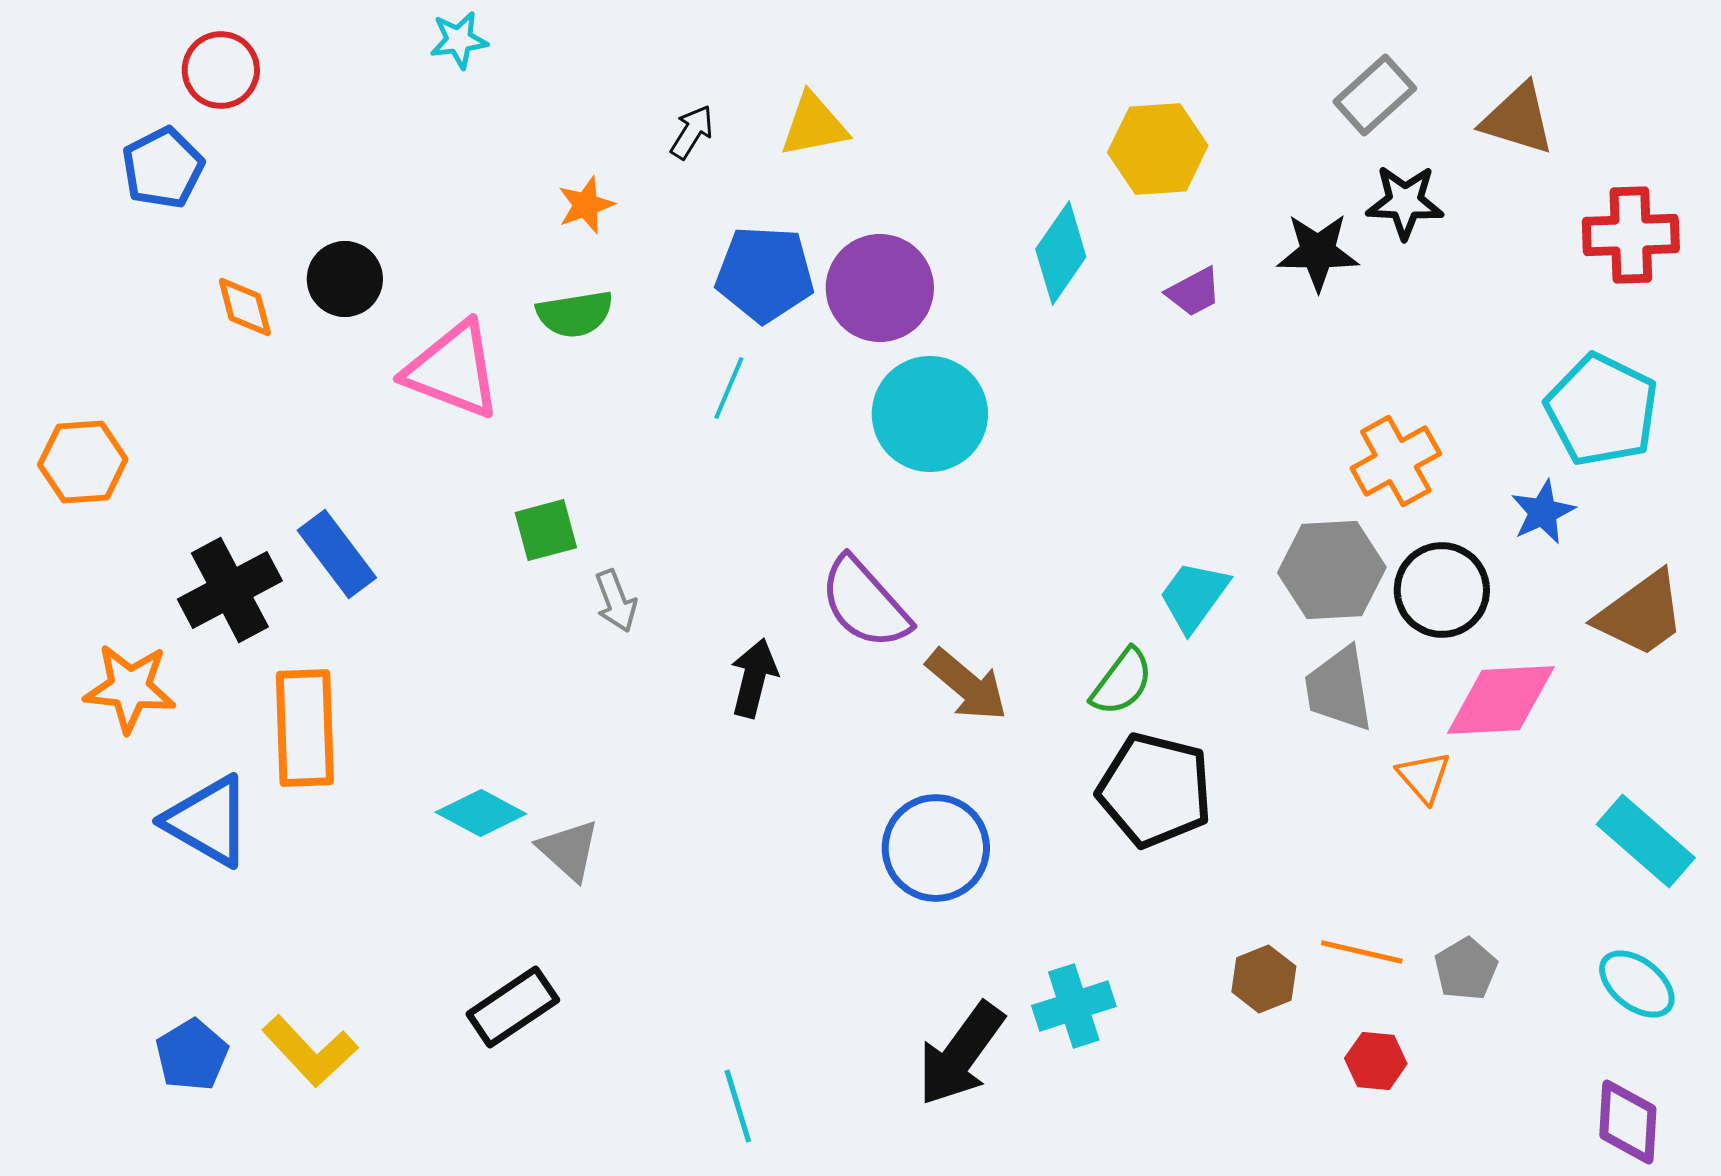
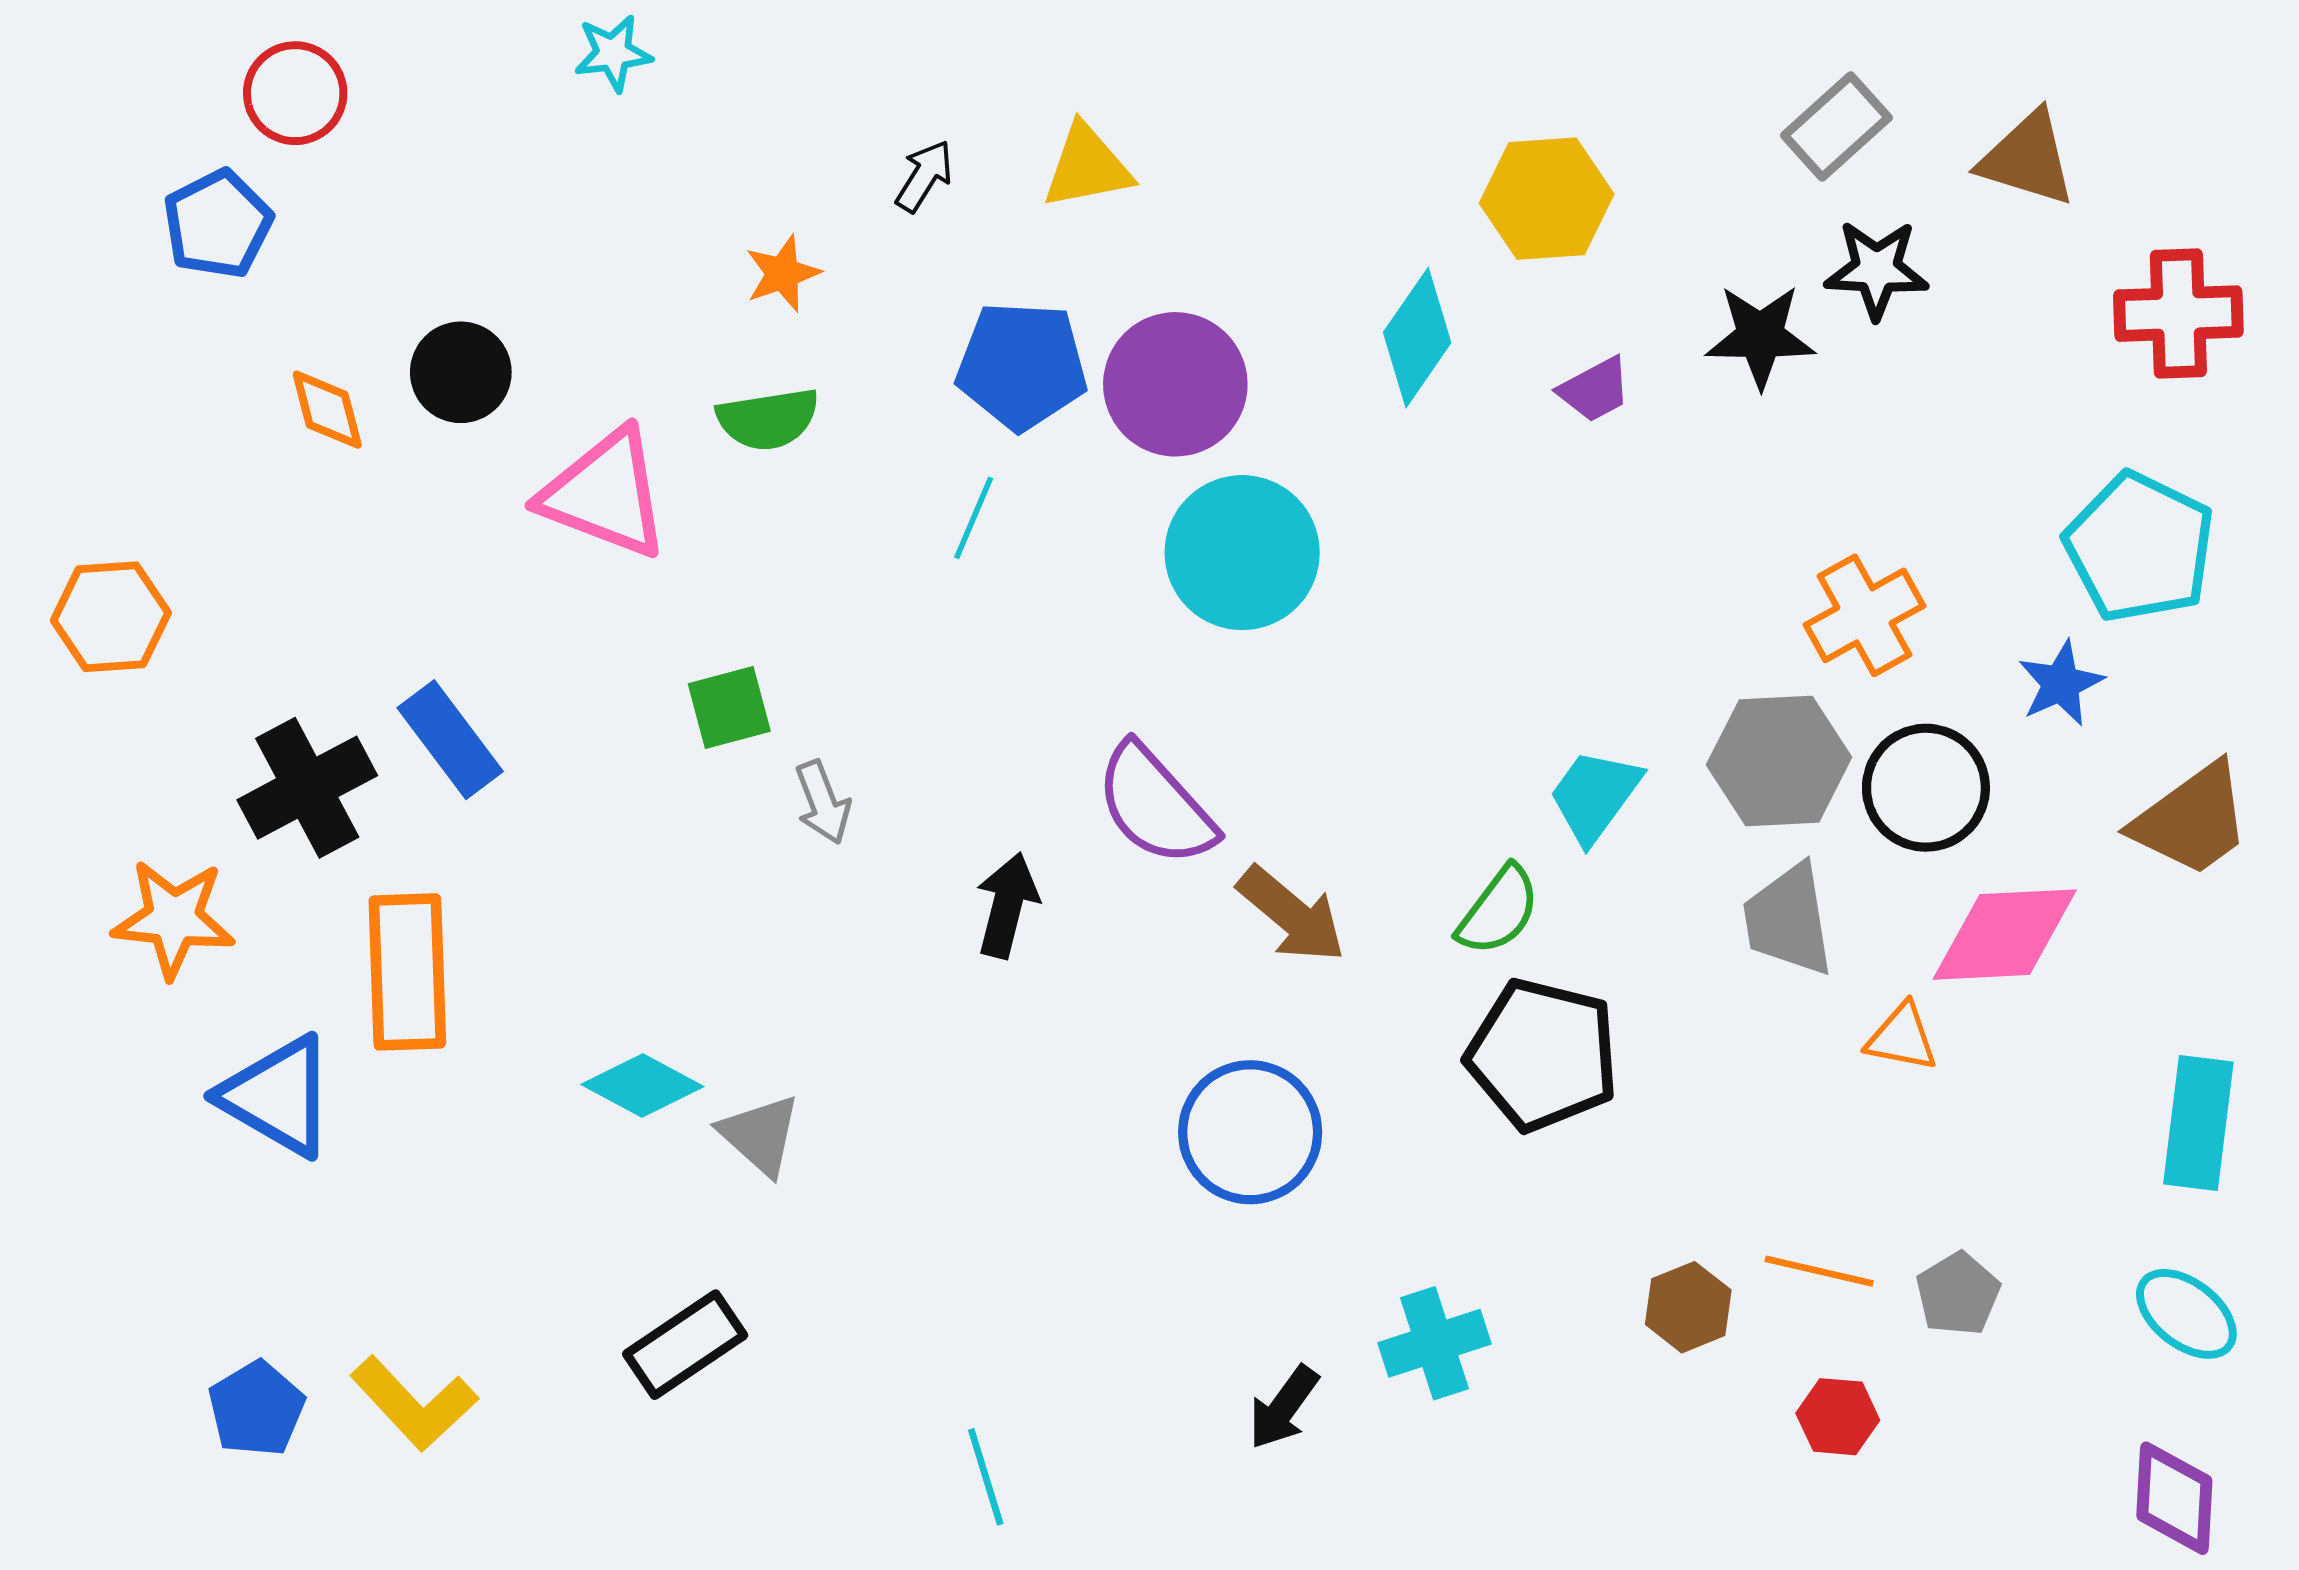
orange triangle: (1424, 777) -> (1902, 1037), turned -38
cyan rectangle: (1646, 841) -> (2198, 1123), turned 56
black arrow: (961, 1054) -> (1284, 1407), size x0.6

